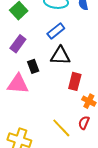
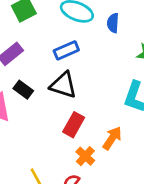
black rectangle: (33, 66) -> (23, 90), turned -48

